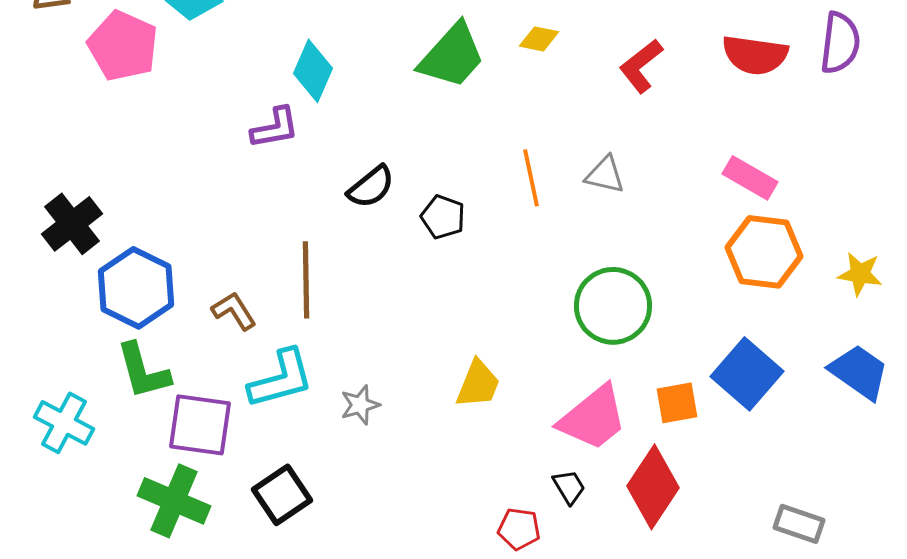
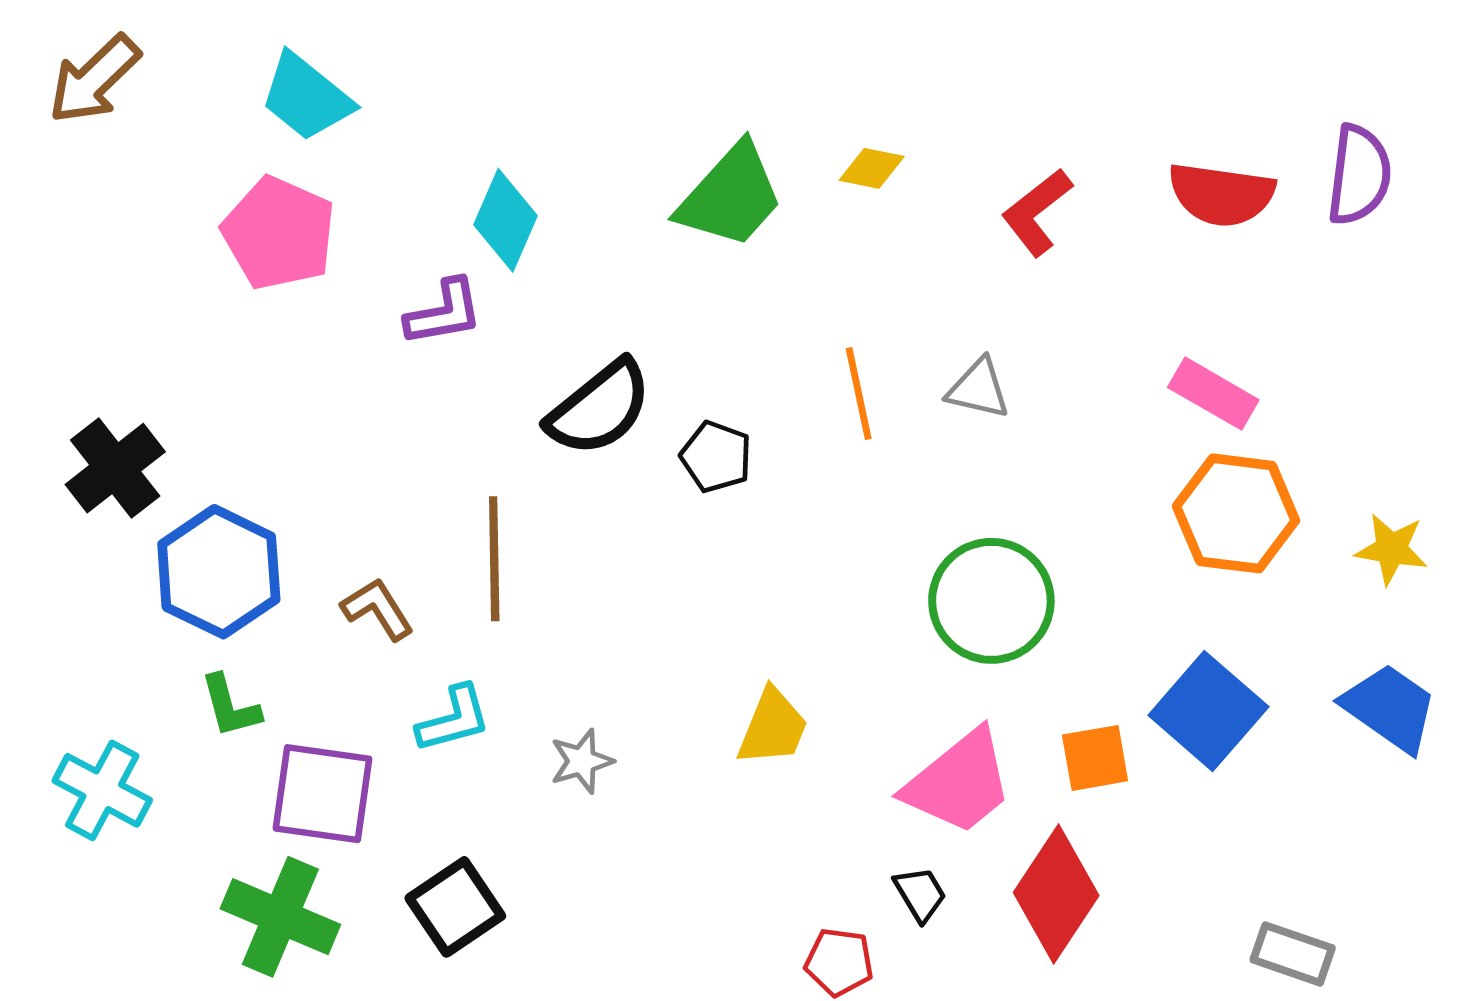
pink pentagon: (123, 46) -> (279, 233), moved
black semicircle: (371, 187) -> (599, 408), size x1.4
green L-shape: (143, 371) -> (230, 706), size x0.7
cyan L-shape: (281, 379) -> (454, 719), size x0.7

